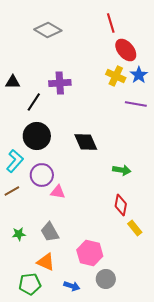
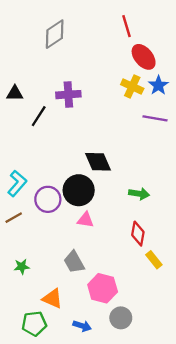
gray diamond: (48, 30) -> (55, 34), turned -64
black circle: (37, 136) -> (79, 190), moved
pink triangle: (58, 192) -> (85, 220), moved
gray trapezoid: (50, 232) -> (74, 262), moved

